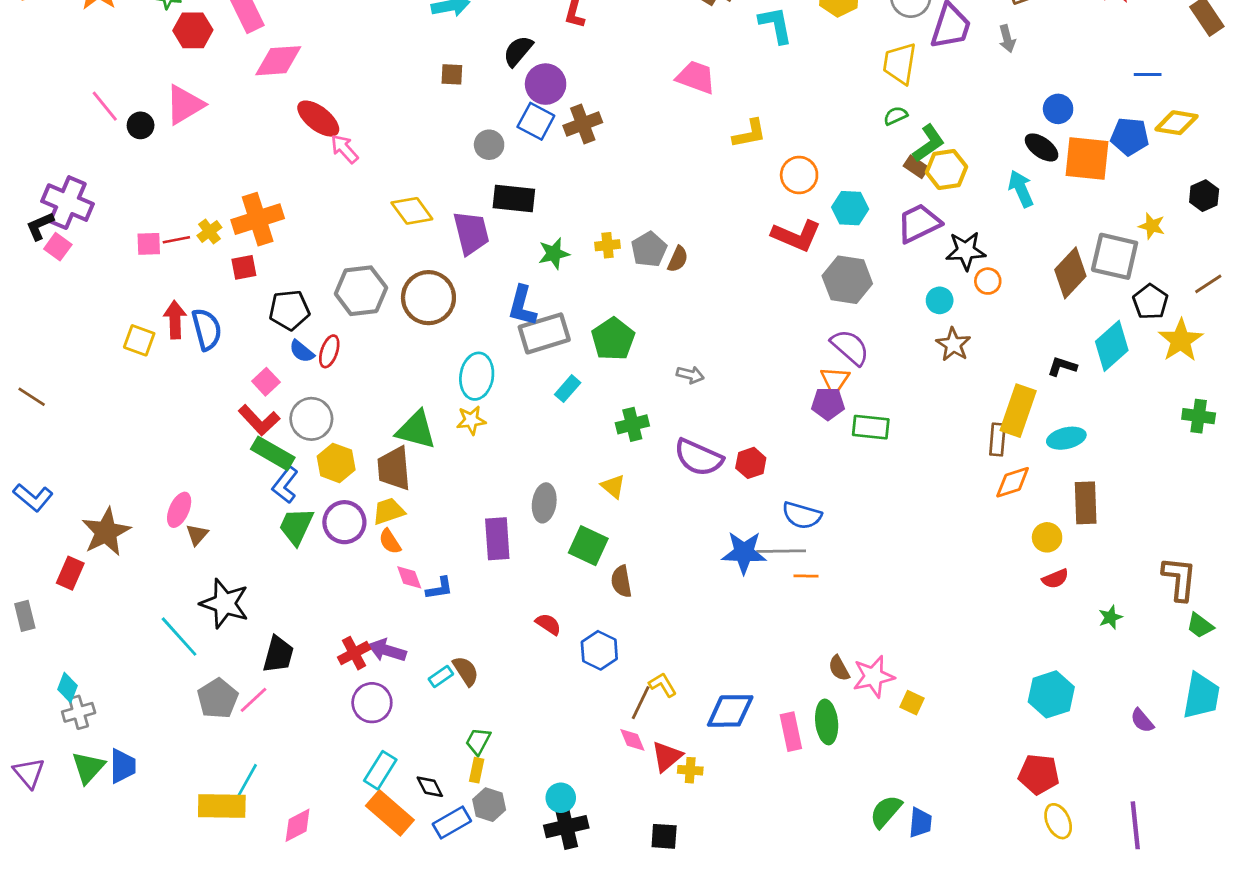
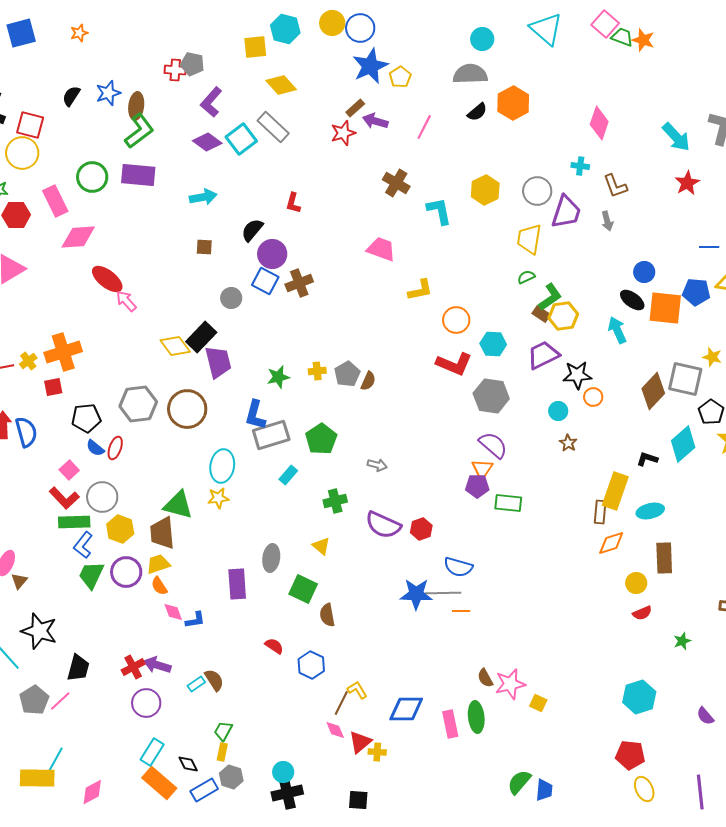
black rectangle: (514, 198) -> (201, 337), moved, turned -52
brown star: (953, 344) -> (568, 443), size x0.7
green rectangle: (273, 453) -> (74, 522), turned -32

